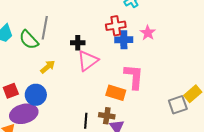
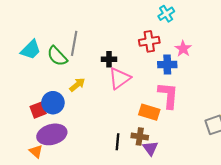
blue cross: (124, 40) -> (167, 65), moved
blue circle: (36, 95) -> (53, 103), moved

